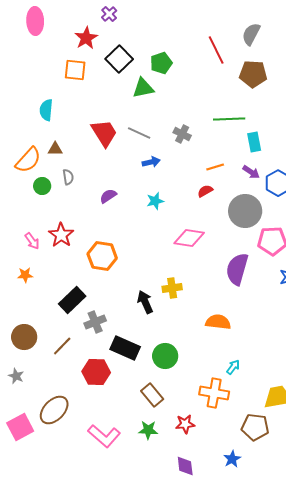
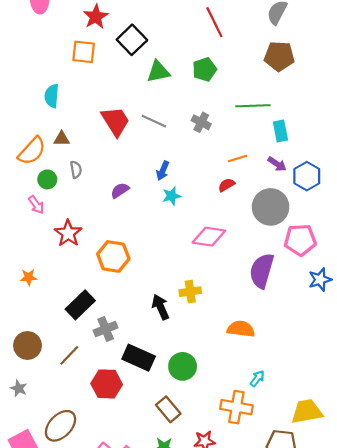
red line: (216, 50) -> (214, 22), moved
green pentagon: (161, 63) -> (205, 69), moved
blue arrow: (151, 162) -> (163, 171), moved, turned 126
pink arrow: (32, 241) -> (36, 205), moved

